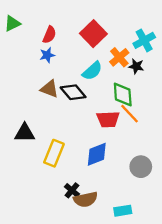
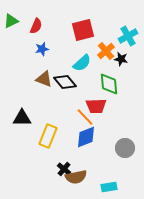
red square: (93, 34) -> (83, 30), turned 30
red semicircle: (49, 35) -> (36, 26), moved
orange line: (129, 114) -> (85, 117), moved

